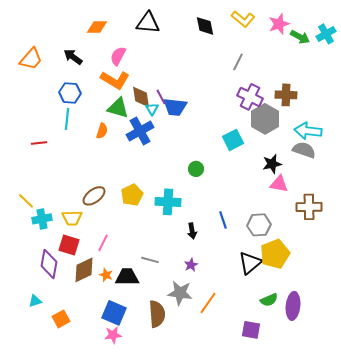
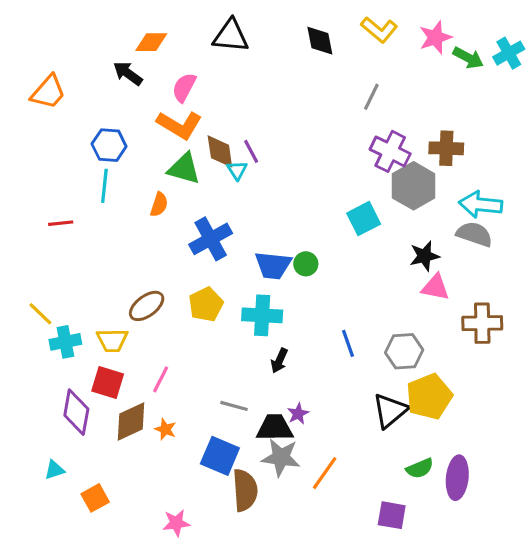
black arrow: (73, 57) -> (128, 73), moved
blue trapezoid: (175, 107) -> (273, 265), moved
blue cross: (140, 131) -> (211, 239), moved
black arrow: (192, 231) -> (279, 361), moved, turned 35
black trapezoid: (127, 277) -> (275, 428), moved
blue square: (114, 313) -> (220, 456), moved

